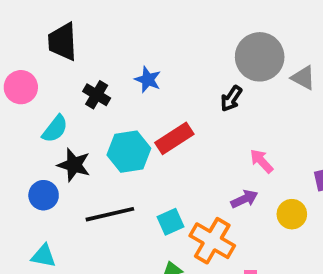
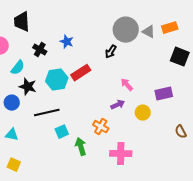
gray triangle: (303, 78) -> (149, 32), moved
cyan square: (171, 222) -> (62, 132), moved
orange cross: (212, 241) -> (101, 127), size x0.7

